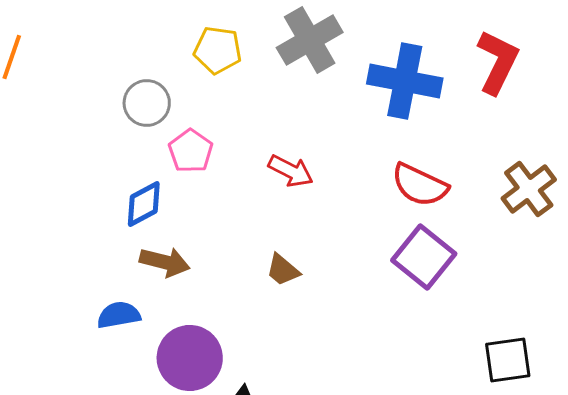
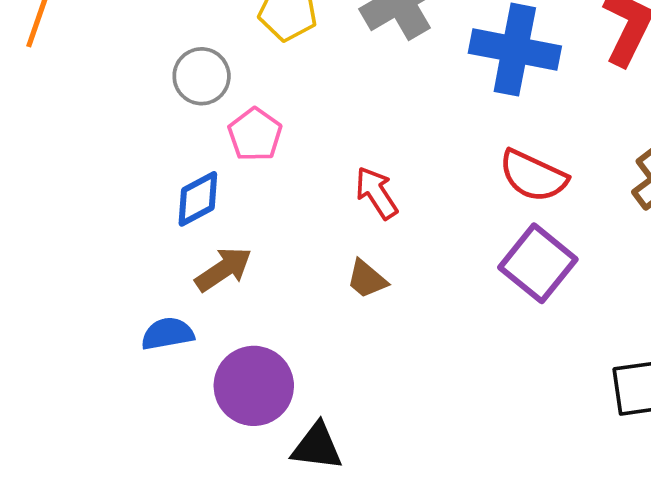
red arrow: (291, 171) -> (376, 193), moved, turned -150
brown arrow: (165, 262) -> (223, 269), turned -48

